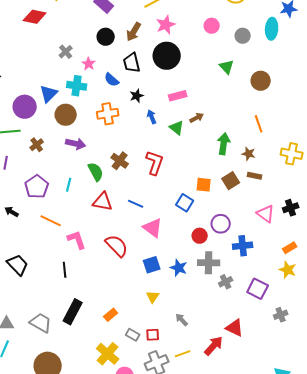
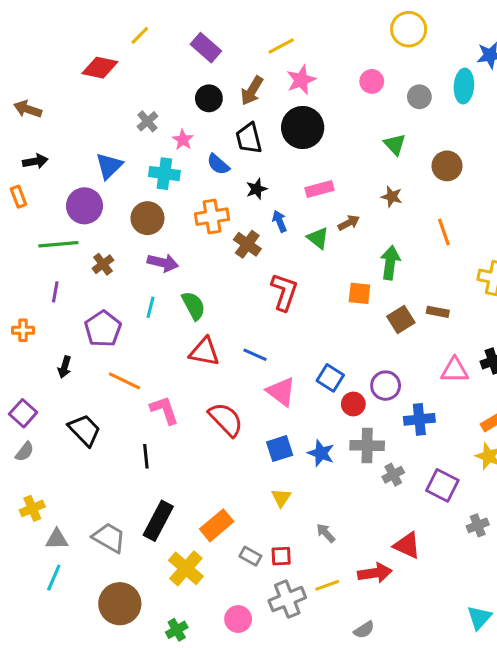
blue triangle: (49, 94) -> (109, 166), moved
brown star: (249, 154) -> (392, 197), moved
brown cross: (120, 161) -> (247, 244), moved
cyan line: (69, 185) -> (151, 307), moved
orange square: (204, 185) -> (359, 293), moved
blue square: (185, 203) -> (330, 378), moved
black arrow: (12, 212) -> (65, 367), turned -104
pink triangle: (266, 214) -> (455, 370), turned -36
black trapezoid: (18, 265) -> (84, 430), moved
orange rectangle: (111, 315) -> (217, 525), size x1.5
red arrow: (214, 346) -> (375, 573), turned 40
yellow cross: (108, 354) -> (186, 568), moved

